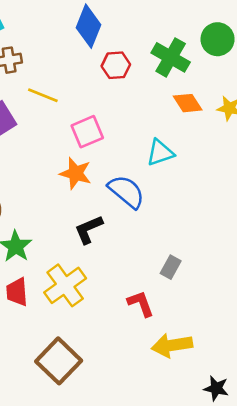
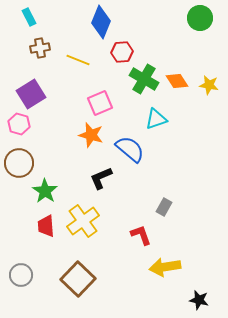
green circle: (218, 39) -> (200, 18), moved
green cross: (171, 57) -> (144, 79), moved
yellow line: (43, 95) -> (78, 60), moved

